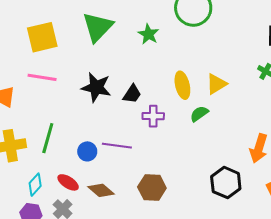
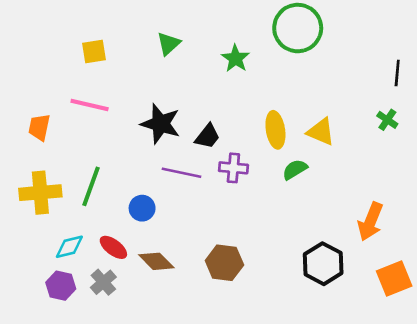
green triangle: (98, 27) -> (169, 44), size x0.6
yellow square: (42, 37) -> (94, 52), size x0.6
yellow triangle: (216, 84) -> (321, 132), turned 50
purple line: (117, 146) -> (181, 173), moved
cyan diamond: (35, 185) -> (69, 247), turned 30

